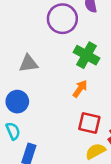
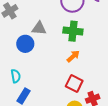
green cross: (86, 55) -> (73, 31), moved, turned -36
blue circle: (17, 102) -> (25, 44), moved

